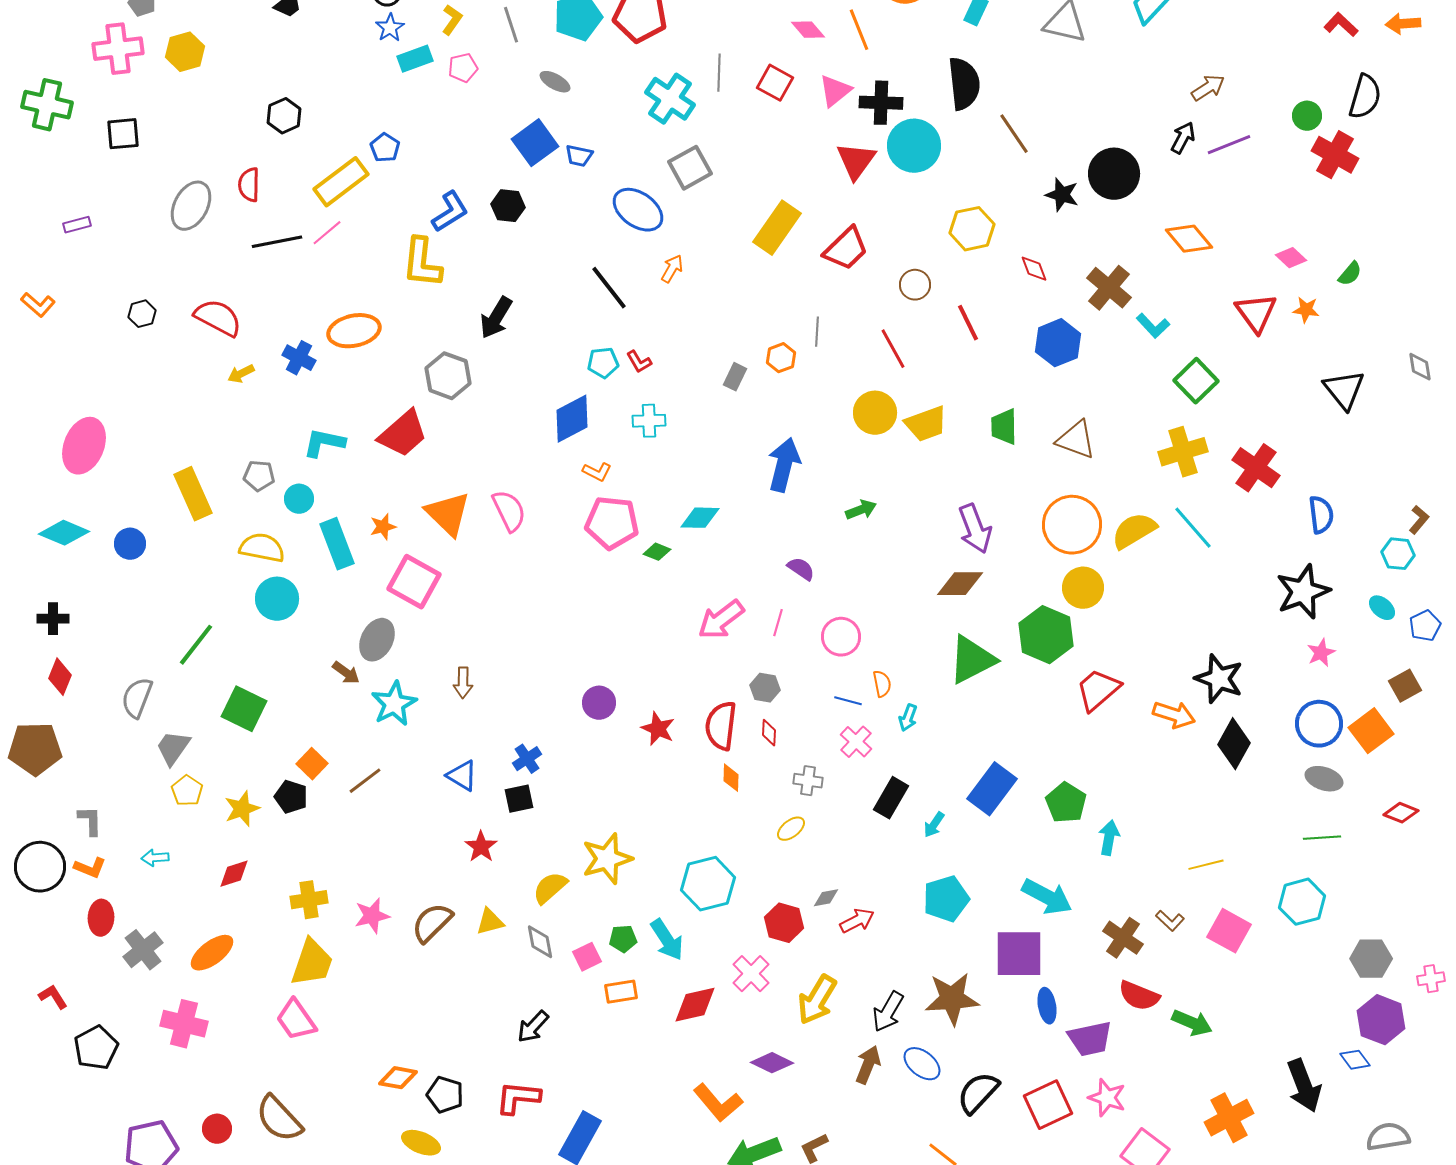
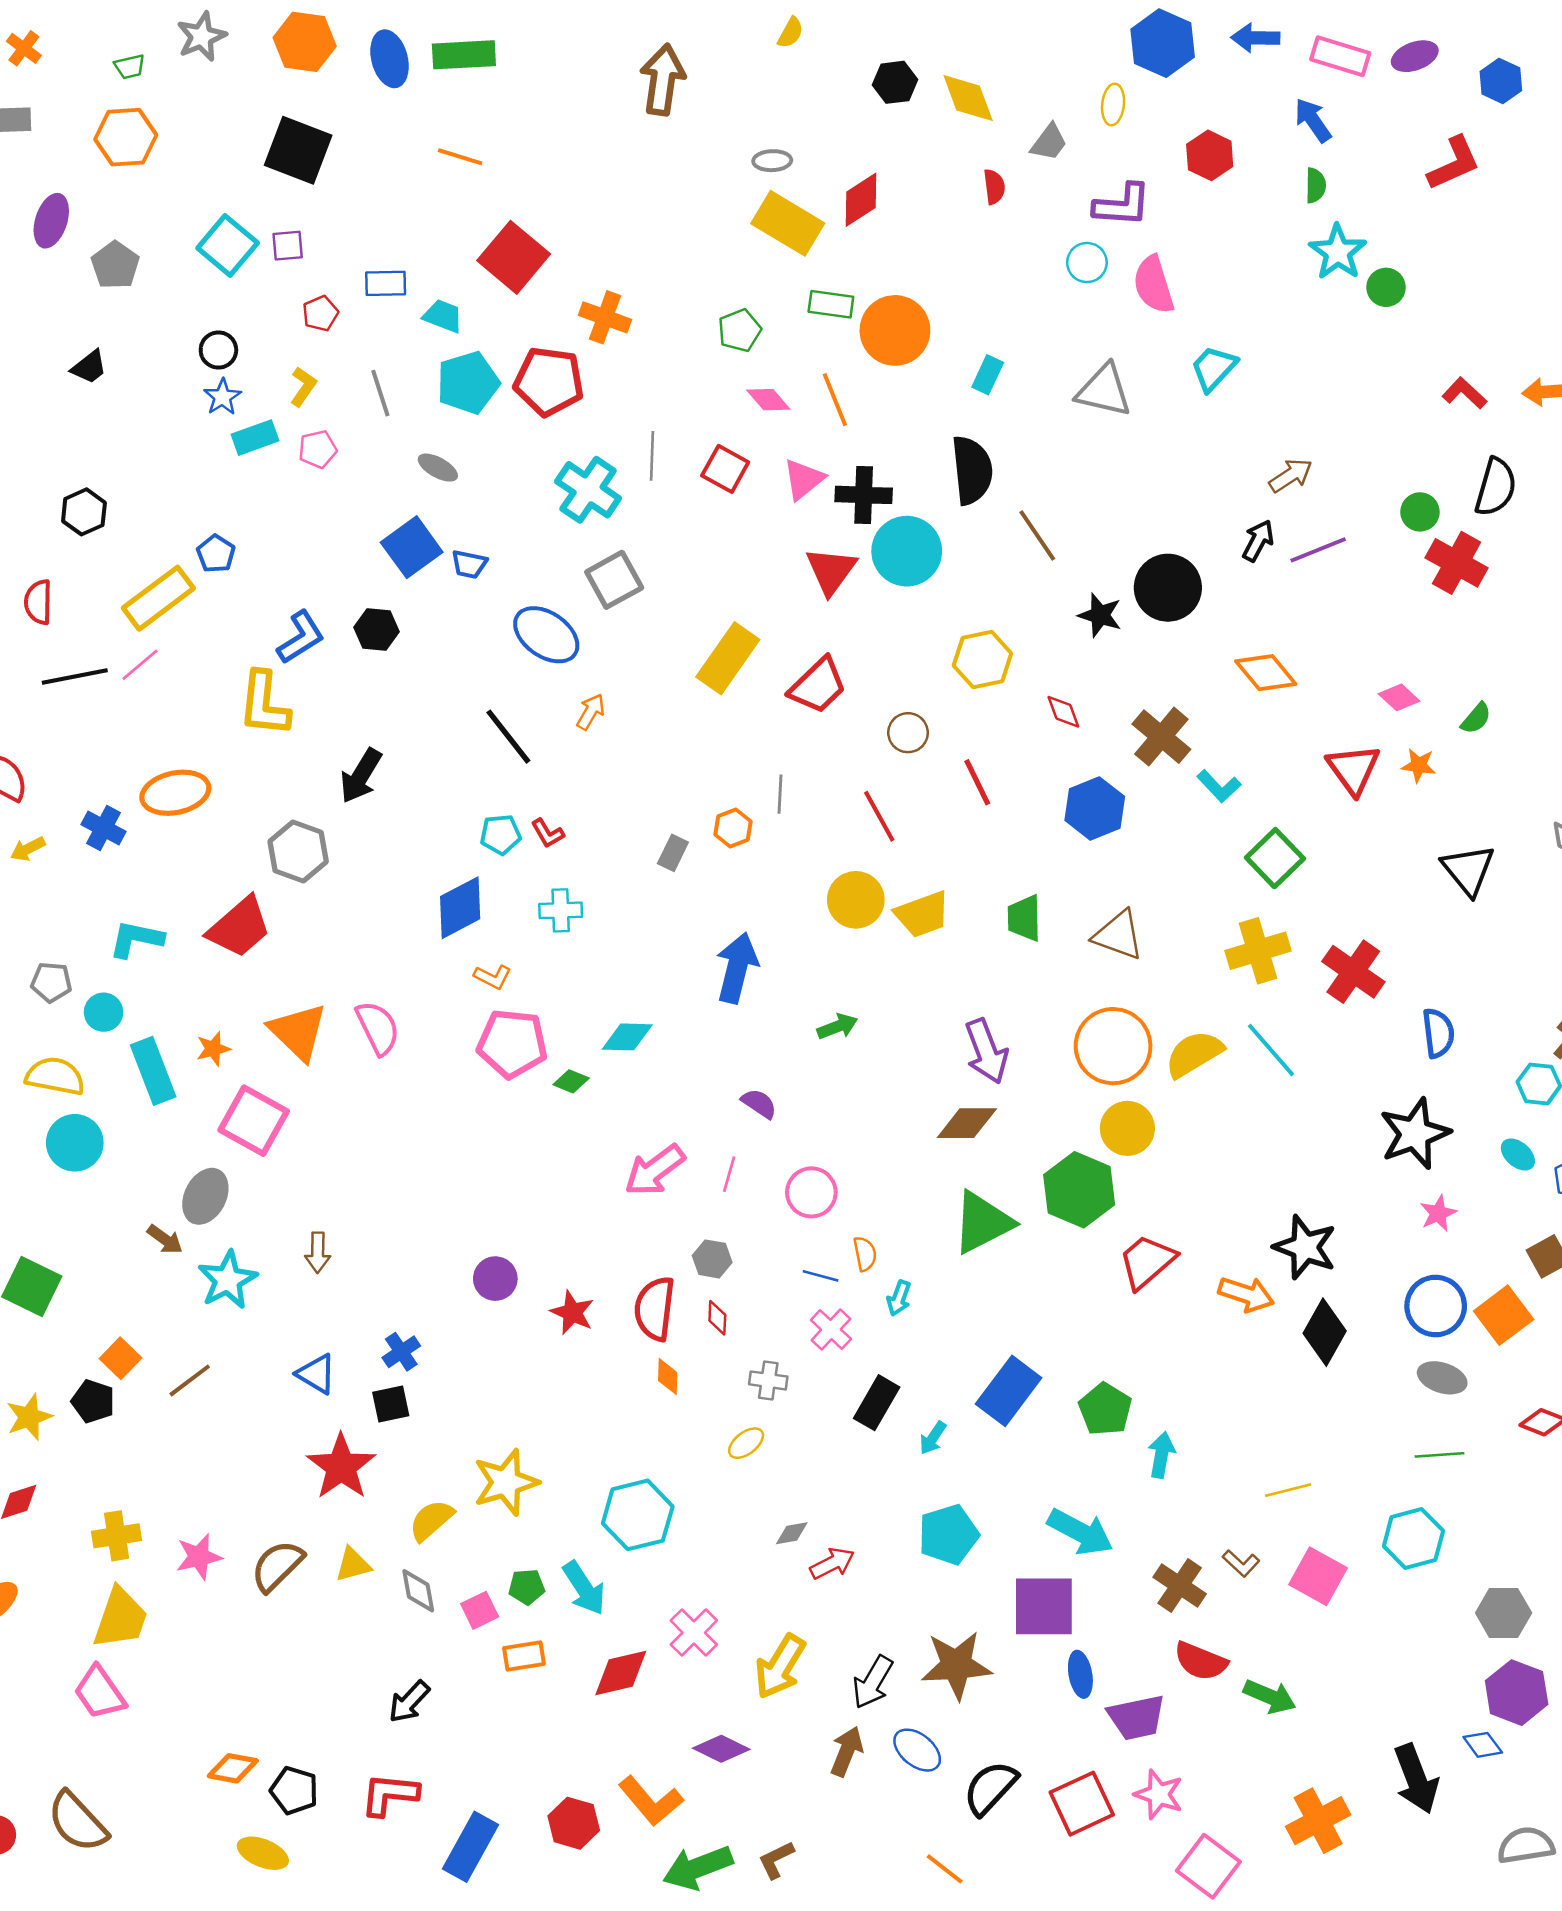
red star: (481, 847) -> (341, 1467), size x1.6
red hexagon: (784, 923) -> (574, 1823), moved

